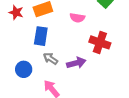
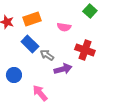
blue rectangle: (41, 36) -> (30, 44), turned -54
gray arrow: (50, 59) -> (47, 55), moved

